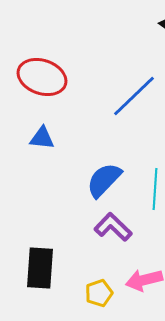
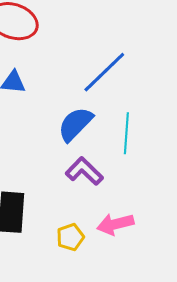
blue line: (134, 96) -> (104, 72), moved

